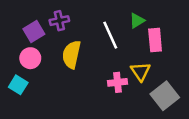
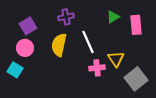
purple cross: (59, 21) -> (66, 17), moved
white line: (110, 35) -> (88, 42), moved
pink rectangle: (155, 40) -> (136, 25), moved

